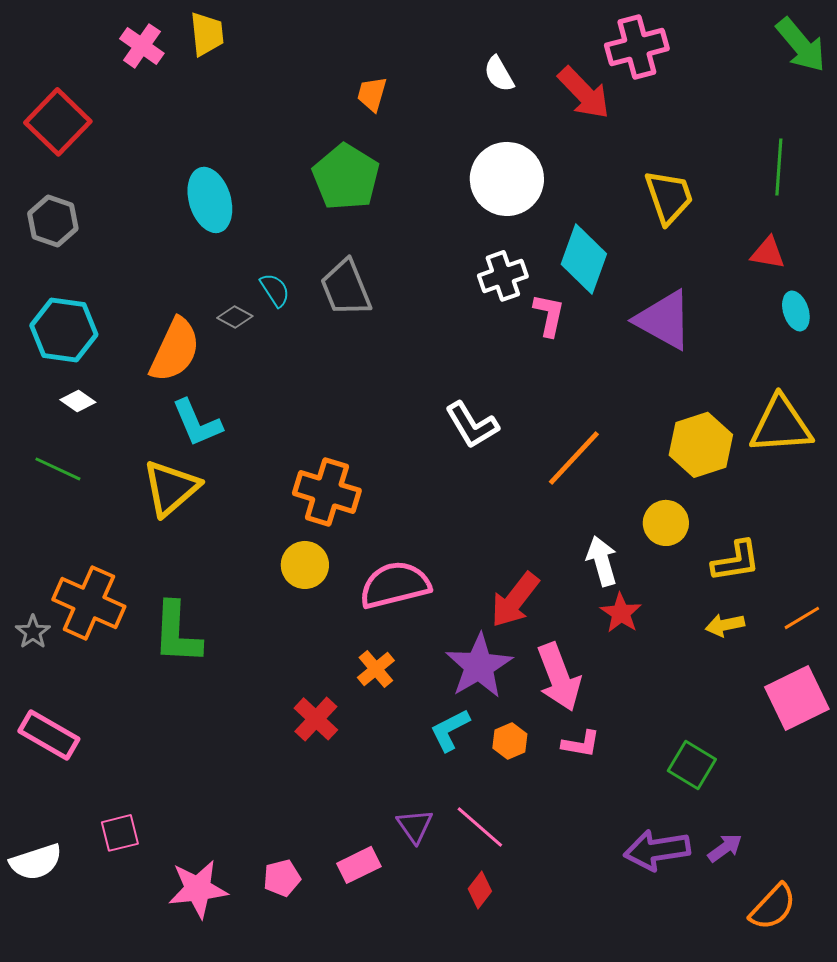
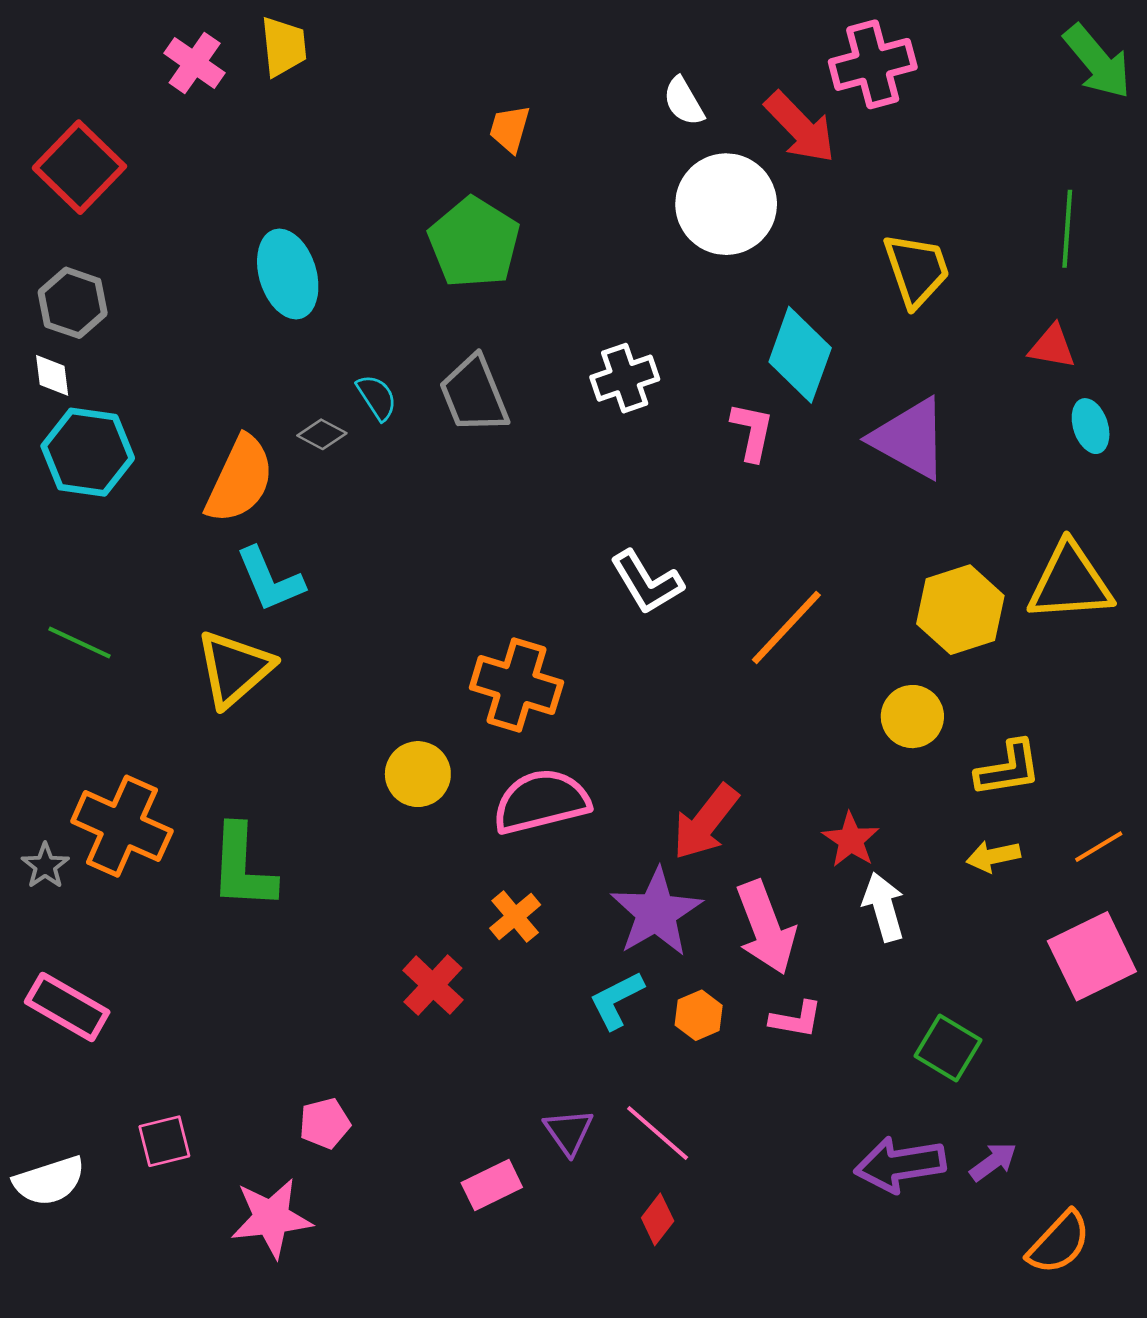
white circle: (507, 179) -> (726, 204), moved
white cross: (503, 276) -> (625, 378), moved
white diamond: (78, 401) -> (52, 375), moved, turned 48
orange cross: (327, 492) -> (516, 685), moved
white arrow: (602, 561) -> (884, 907), moved
pink pentagon: (282, 878) -> (325, 1123), moved

